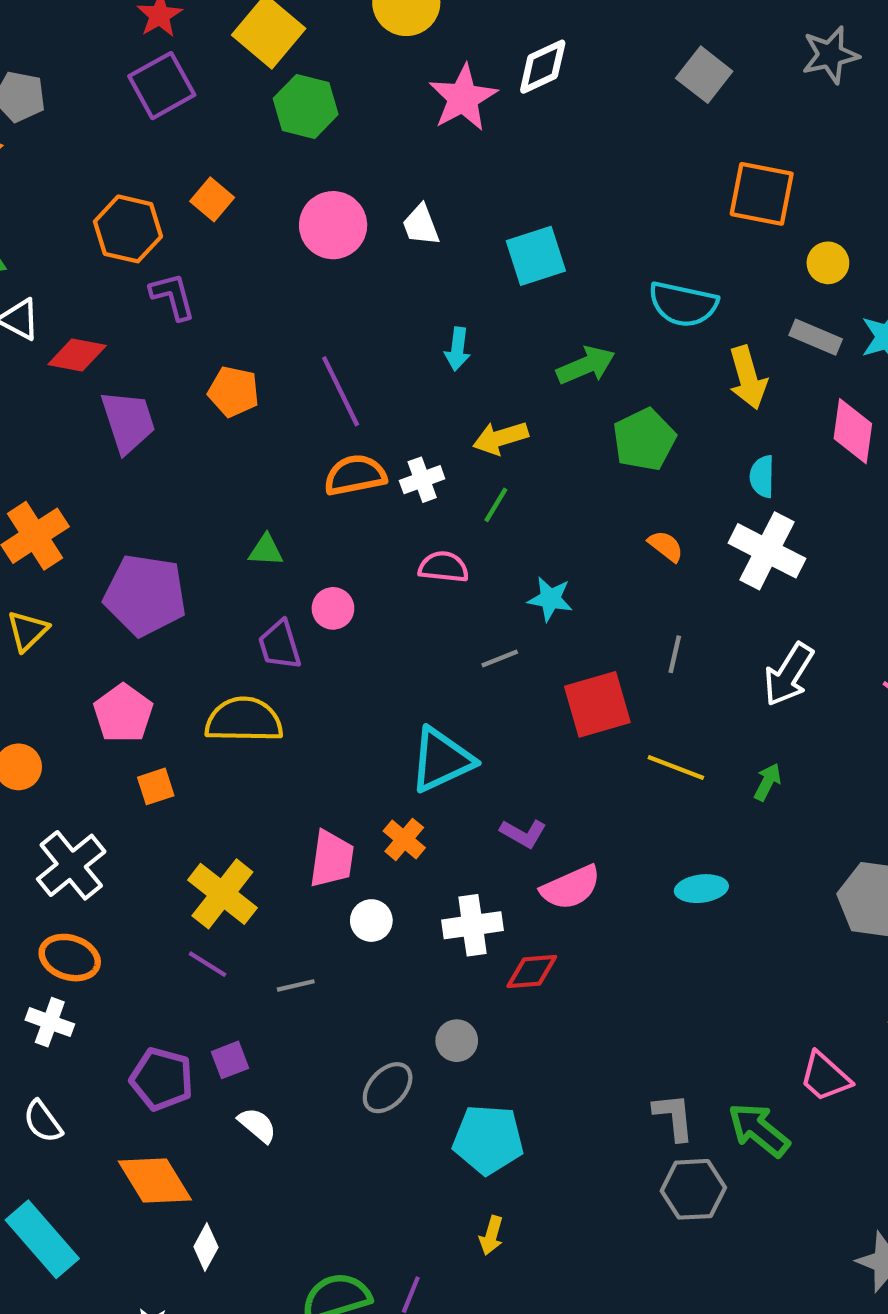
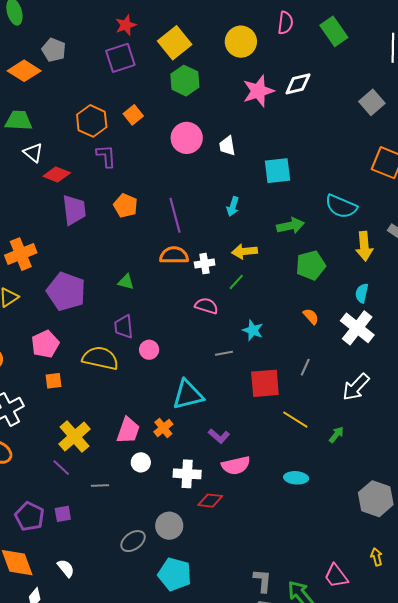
pink circle: (333, 608) -> (149, 350), moved
gray circle: (457, 1041) -> (169, 526), size x1.4
white semicircle: (257, 1125) -> (66, 568), moved

